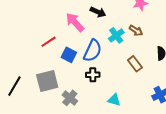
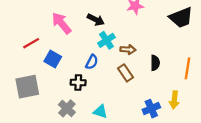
black arrow: (98, 12) -> (96, 20), moved
brown arrow: (136, 31) -> (128, 50), moved, turned -32
blue semicircle: (93, 51) -> (92, 62), moved, size x0.6
gray cross: (70, 98) -> (67, 108), moved

